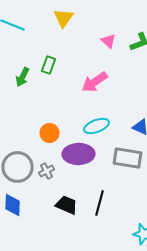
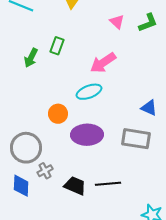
cyan ellipse: (96, 126) -> (89, 92), moved
gray cross: (46, 171) -> (45, 171), moved
black line: (100, 203) -> (108, 184), turned 70

